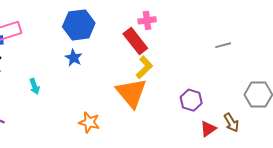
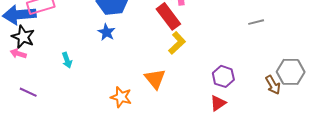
orange triangle: (131, 93) -> (155, 79), moved, size x0.7
brown arrow: (231, 123) -> (273, 85), moved
red triangle: (208, 129) -> (218, 103), moved

